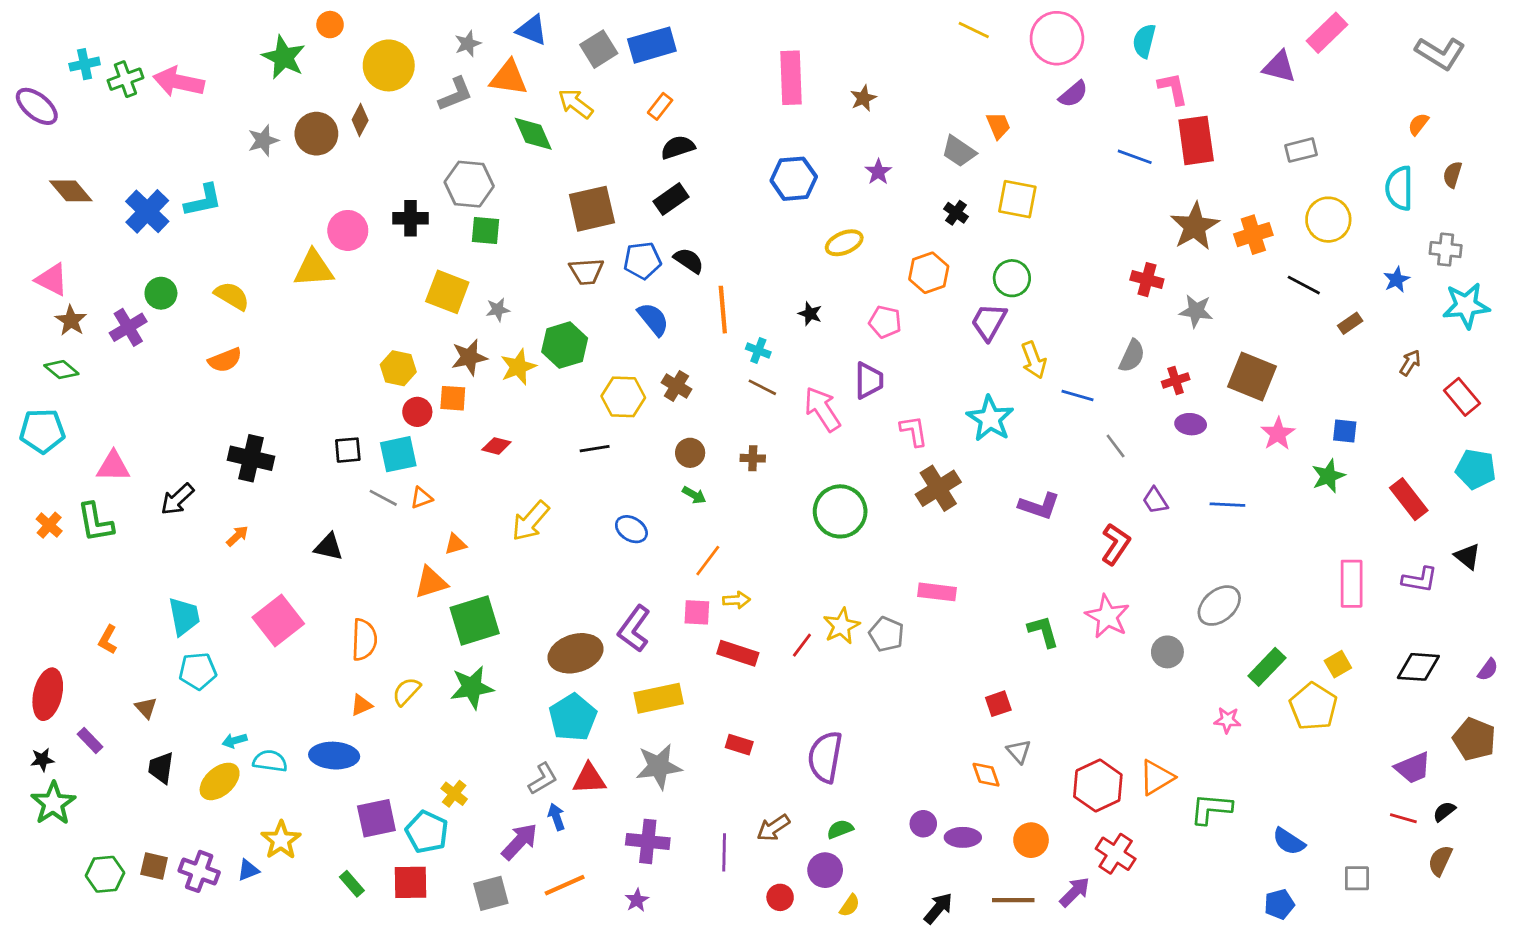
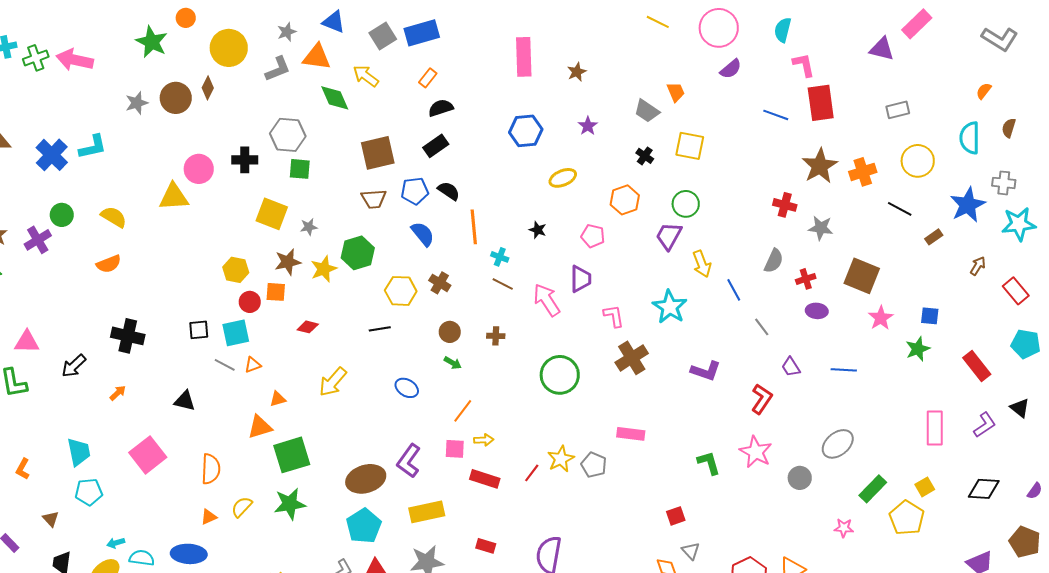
blue star: (1397, 280) -> (968, 205), size x1.8
blue line: (1077, 396) -> (734, 290), turned 45
purple L-shape: (1420, 580) -> (985, 425), turned -44

